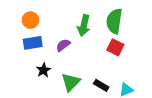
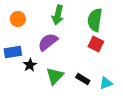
green arrow: (84, 26) -> (58, 15), moved
blue rectangle: (33, 43) -> (13, 52), moved
purple semicircle: (63, 45) -> (48, 42), size x1.5

